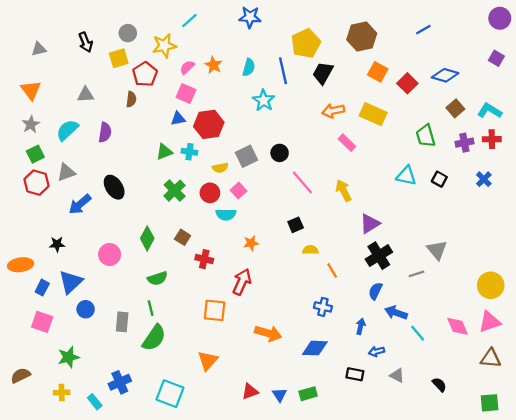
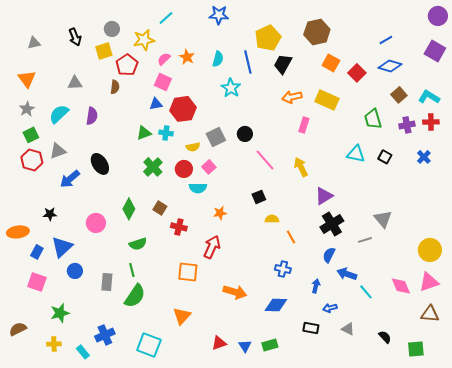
blue line: (423, 30) -> (386, 40), moved
purple square: (496, 58) -> (435, 51), size x1.5
pink rectangle: (347, 143) -> (304, 125), turned 63
green square: (490, 403) -> (416, 349), moved

